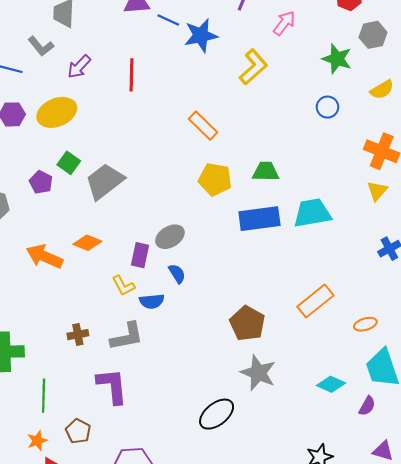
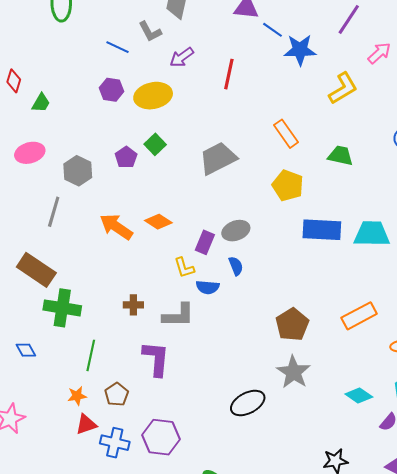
green trapezoid: (266, 172) -> (340, 156), moved
gray trapezoid: (105, 181) -> (218, 158), moved

